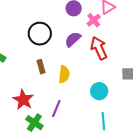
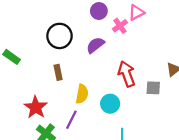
red arrow: (99, 48) -> (127, 74), moved
yellow semicircle: (64, 74) -> (82, 94), moved
cyan circle: (99, 91) -> (110, 104), moved

